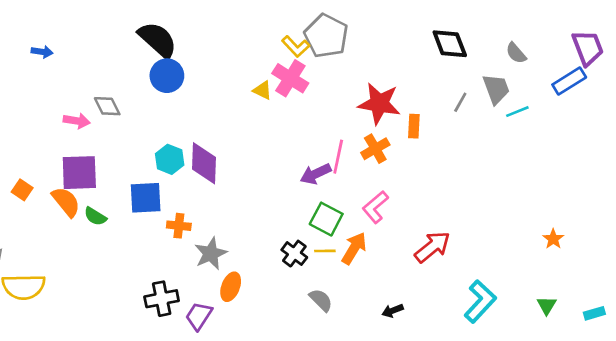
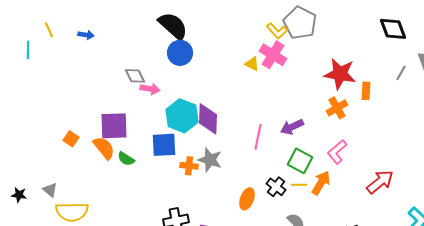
pink arrow: (77, 121) -> (150, 89), moved
pink line: (338, 157) -> (258, 137), moved
cyan hexagon: (170, 159) -> (182, 116), size x1.5
gray star: (211, 254) -> (210, 160), moved, turned -30
orange ellipse: (231, 287) -> (247, 199), moved

